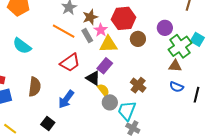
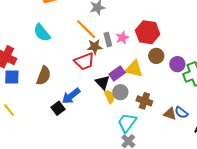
brown star: (90, 17) -> (95, 47), moved
purple circle: (165, 28) -> (177, 64), moved
yellow triangle: (108, 44) -> (134, 69), moved
brown triangle: (175, 66) -> (170, 114), moved
brown cross: (138, 85) -> (144, 101), turned -35
gray circle: (110, 102) -> (120, 92), moved
black square: (48, 123) -> (58, 108), moved

